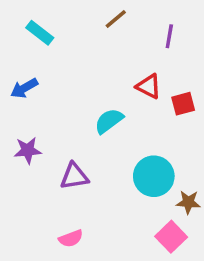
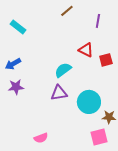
cyan rectangle: (40, 33) -> (18, 27), moved
blue arrow: (24, 88) -> (13, 64), moved
purple triangle: (74, 176) -> (59, 93), moved
pink square: (171, 237) -> (99, 137), turned 30

